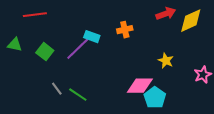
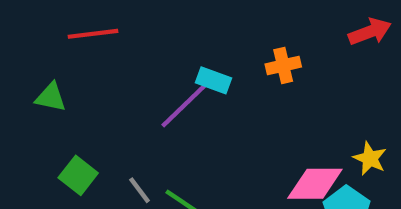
green square: (45, 52) -> (78, 175), moved
yellow star: (166, 61) -> (370, 158), moved

